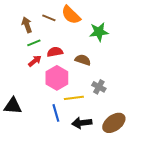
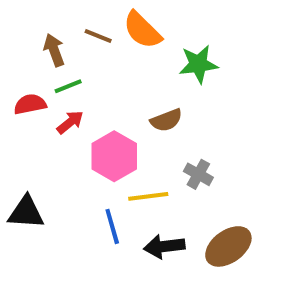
red semicircle: (55, 52) -> (30, 104), moved
brown semicircle: (83, 60) -> (166, 120), turned 140

